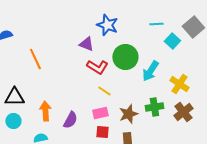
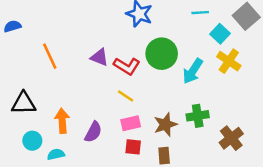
purple triangle: (86, 44) -> (99, 57), moved
yellow cross: (179, 84) -> (229, 61), moved
yellow line: (104, 91) -> (126, 96), moved
brown cross: (183, 112) -> (231, 138), moved
cyan circle: (13, 121) -> (32, 141), moved

